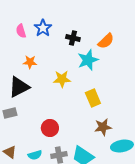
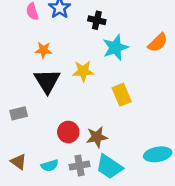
orange semicircle: (106, 41) -> (158, 43), moved
black triangle: (19, 87) -> (47, 81), moved, turned -35
brown star: (103, 127) -> (97, 137), moved

